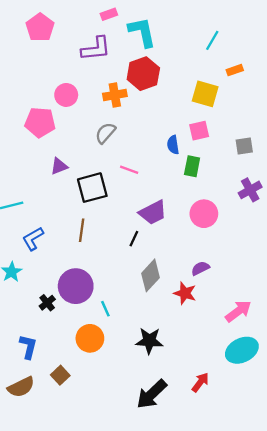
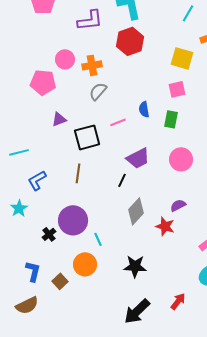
orange cross: (115, 95) -> (92, 65), moved
blue semicircle: (173, 145) -> (144, 109), moved
pink line: (129, 170) -> (118, 122), turned -42
brown square: (60, 375) -> (60, 281), moved

